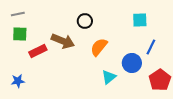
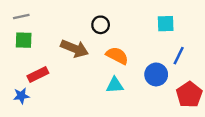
orange semicircle: (99, 47) -> (117, 56), turned 78
red rectangle: (38, 51) -> (38, 74), moved
cyan triangle: (109, 77) -> (115, 85), moved, turned 35

